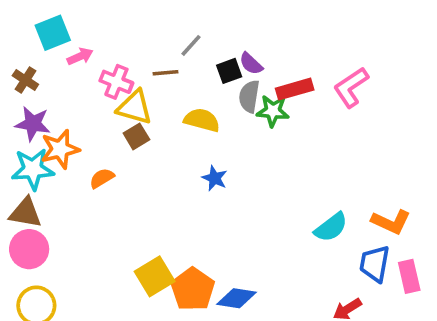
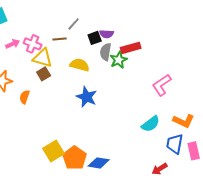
pink arrow: (80, 56) -> (13, 44), moved
purple semicircle: (251, 64) -> (107, 34), turned -40
pink L-shape: (351, 87) -> (162, 85), moved
green star: (273, 111) -> (119, 60), turned -30
orange semicircle: (102, 178) -> (25, 97), turned -40
blue star: (215, 178) -> (87, 97), size x1.5

